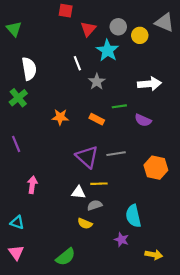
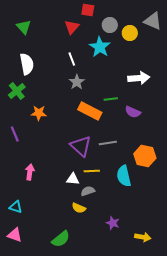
red square: (66, 11) -> (88, 10), moved
green triangle: (14, 29) -> (24, 27), moved
red triangle: (88, 29) -> (72, 27), moved
gray star: (97, 82) -> (77, 82), moved
orange star: (60, 117) -> (39, 113), moved
orange rectangle: (97, 119) -> (90, 111), size x1.6
cyan semicircle: (133, 216) -> (124, 176), moved
pink triangle: (16, 253) -> (15, 235), turned -35

